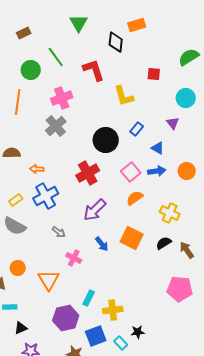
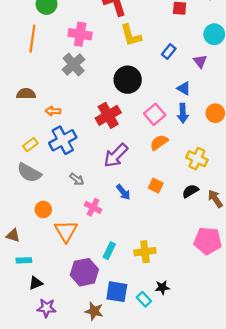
yellow L-shape: (124, 96) -> (131, 35), moved
pink cross: (62, 98) -> (80, 34), turned 30
blue rectangle: (137, 129) -> (169, 52), moved
blue arrow: (157, 171) -> (183, 113), turned 96
orange square: (132, 238) -> (156, 186), size x0.6
orange circle: (18, 268) -> (43, 209), moved
yellow cross: (113, 310) -> (145, 252), moved
blue square: (96, 336) -> (117, 292), turned 30

